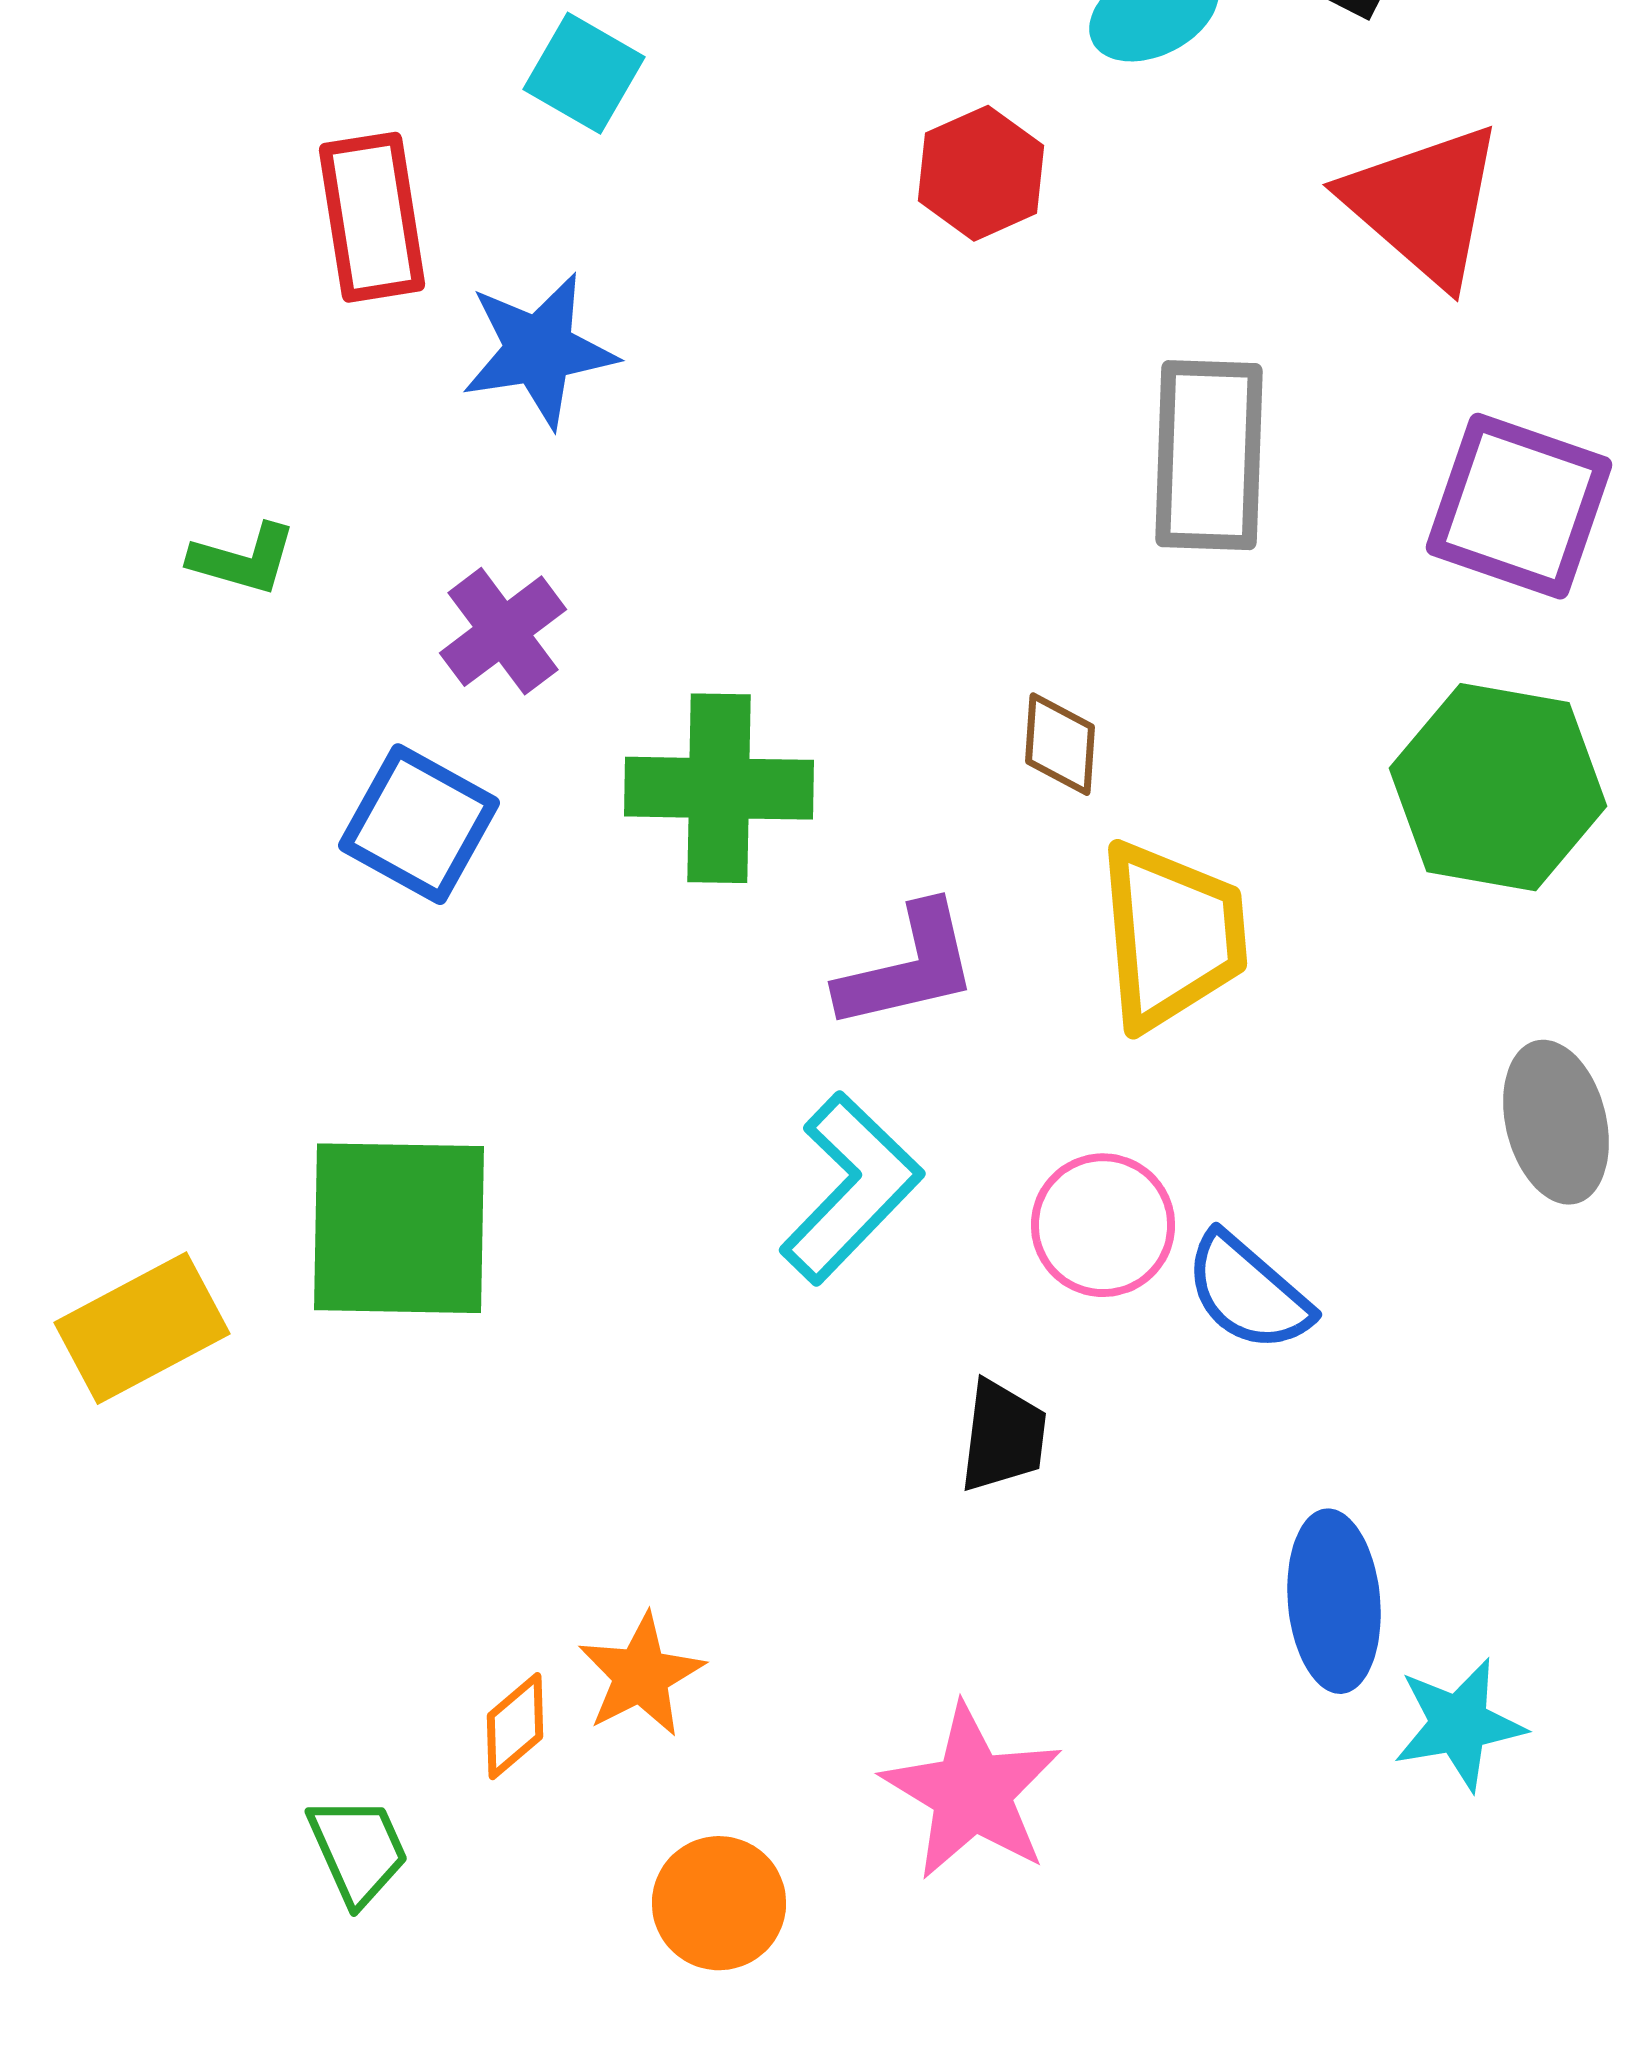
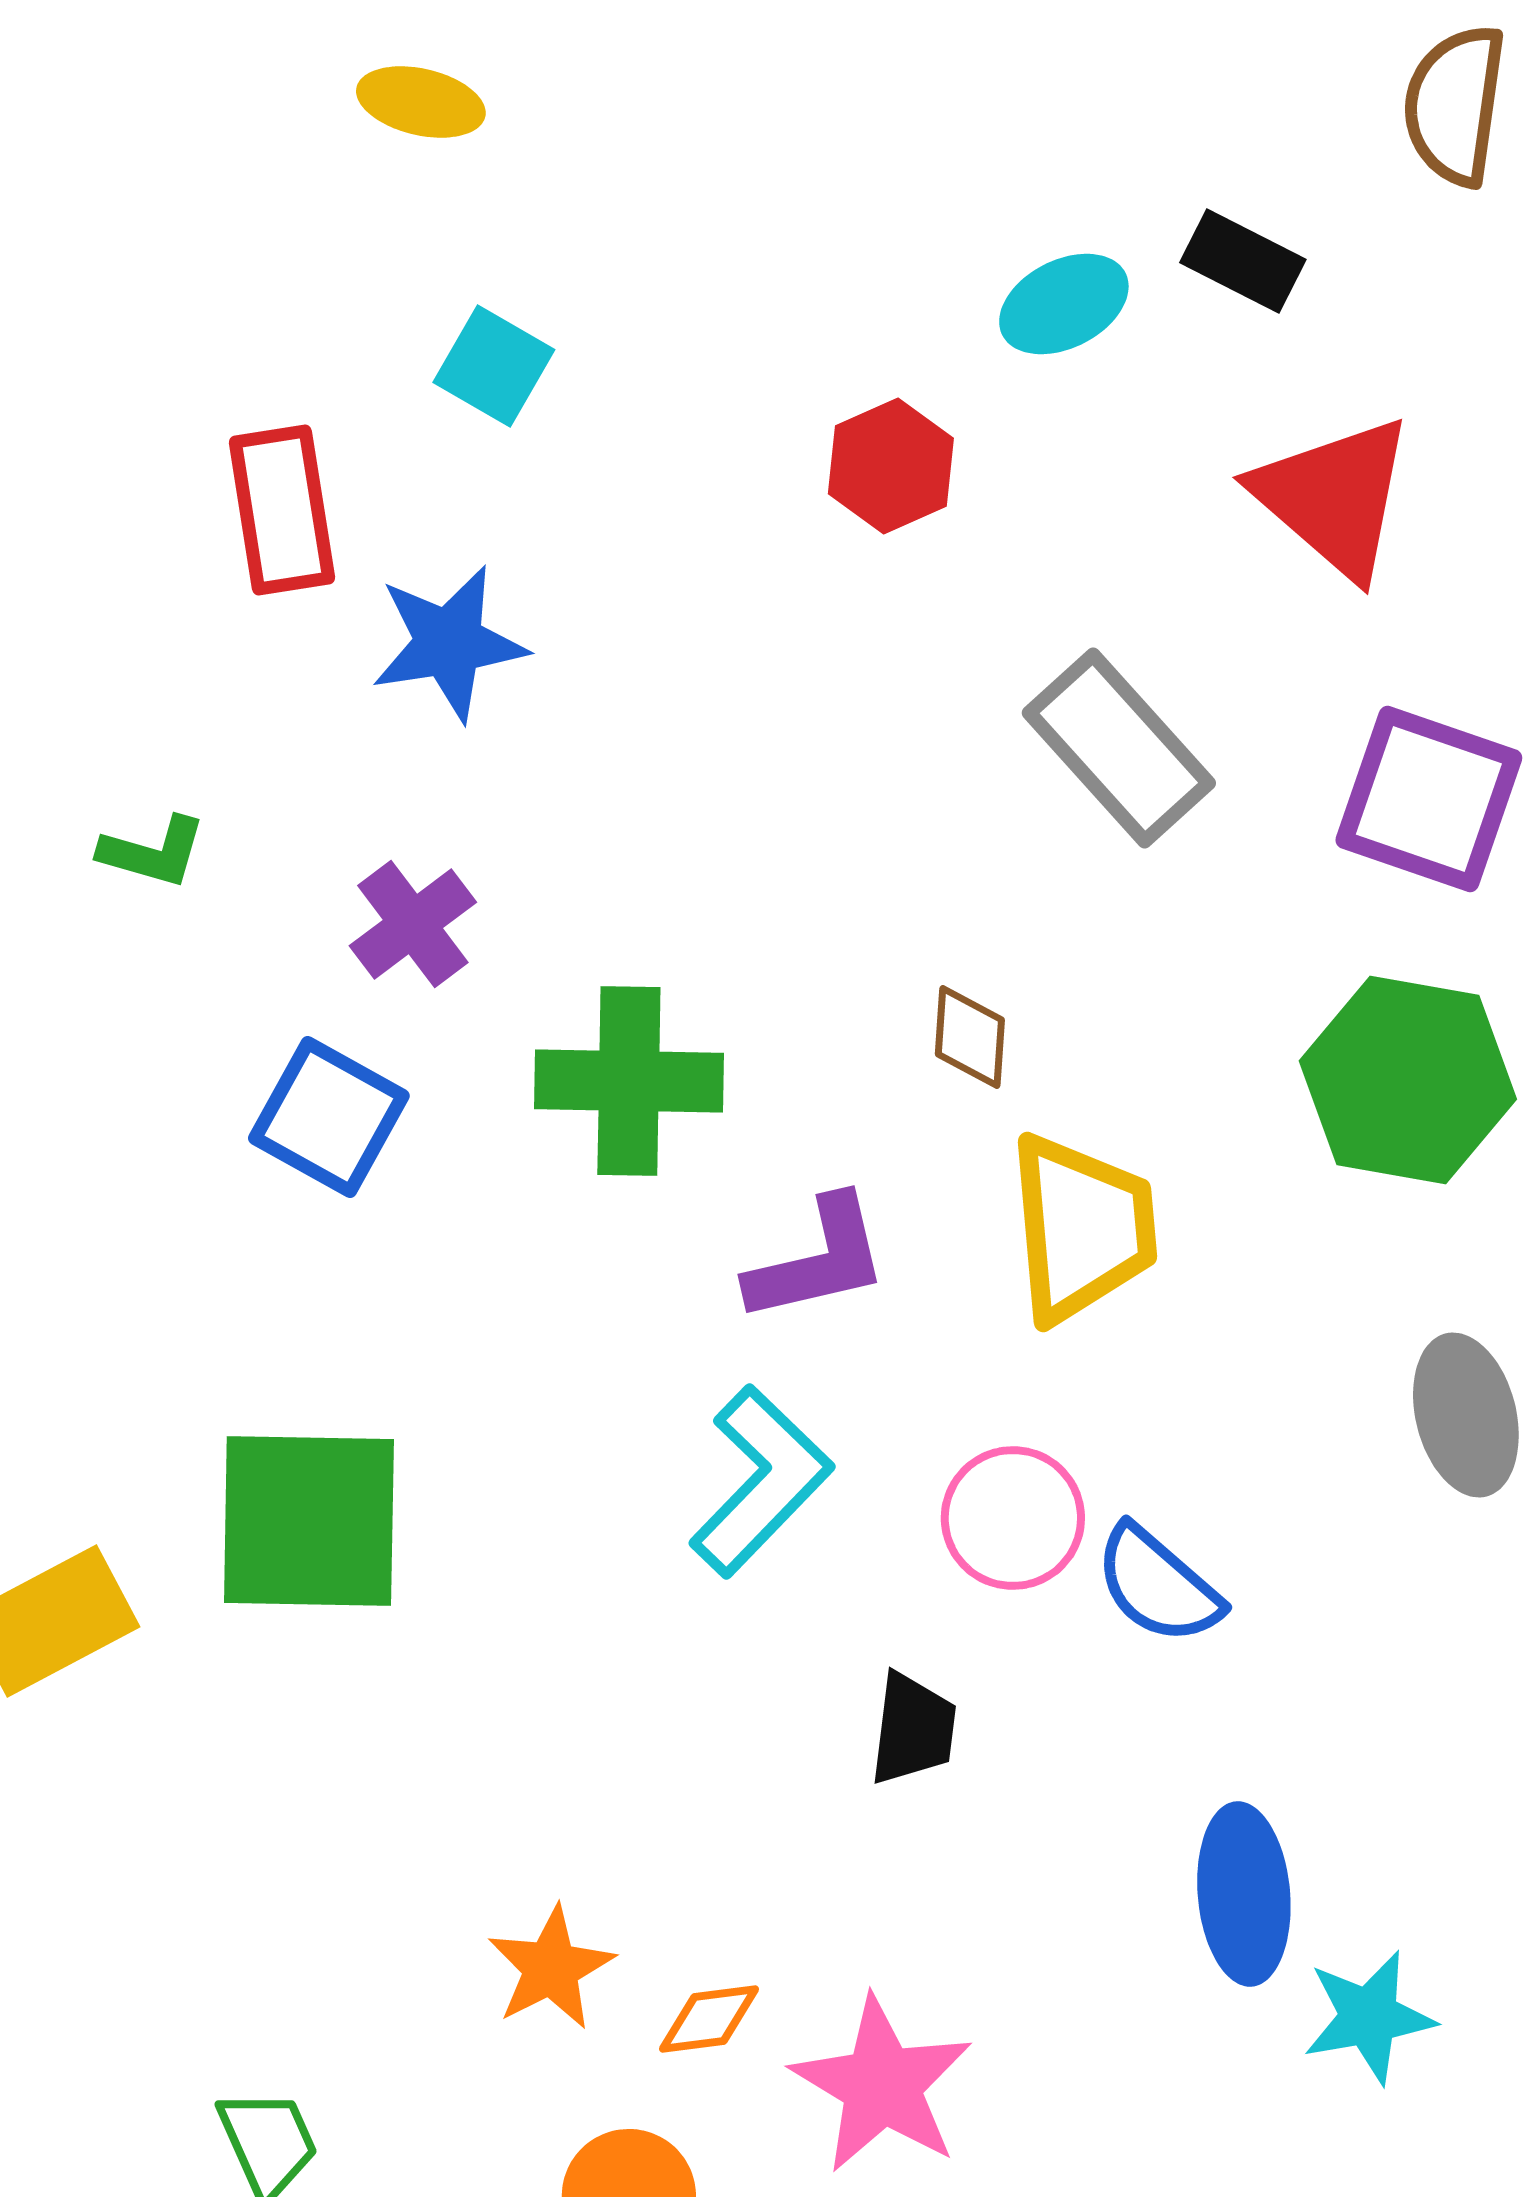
gray rectangle: (1209, 455) -> (1119, 748), turned -44
orange diamond: (515, 1726) -> (709, 2019), moved, turned 33

